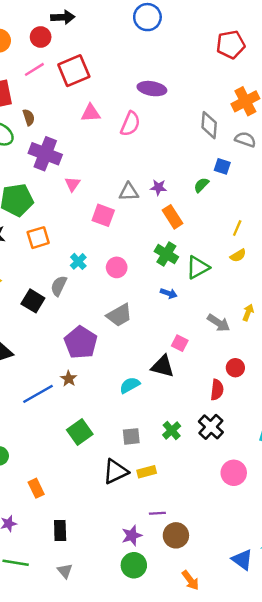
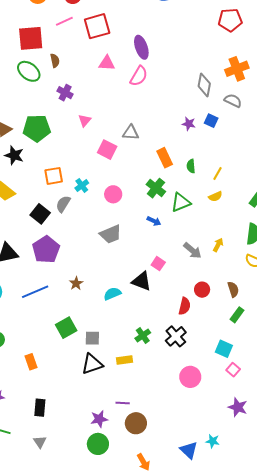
purple ellipse: (152, 89) -> (141, 47), moved, turned 55
purple cross: (45, 154) -> (65, 93), size x0.6
green semicircle: (201, 185) -> (191, 166), moved, turned -56
purple star: (158, 187) -> (189, 124), moved
orange square: (38, 238) -> (54, 176), moved
purple pentagon: (81, 342) -> (46, 250), moved
brown star: (69, 379) -> (76, 283), moved
gray square: (131, 436) -> (92, 338), moved
yellow rectangle: (147, 472) -> (124, 360), moved
orange rectangle: (36, 488) -> (31, 362), moved

